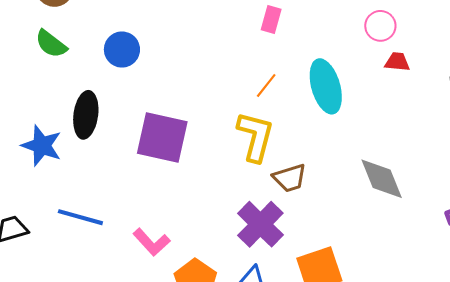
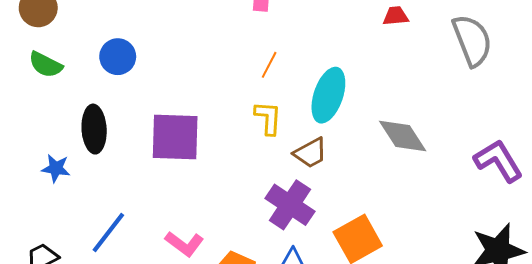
cyan ellipse: (326, 86) -> (328, 95), moved, turned 46
yellow L-shape: (255, 136) -> (268, 118), size x0.7
blue star: (42, 146) -> (56, 168), size x0.7
blue line: (80, 217) -> (108, 233), turned -57

